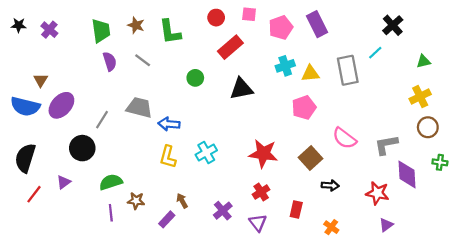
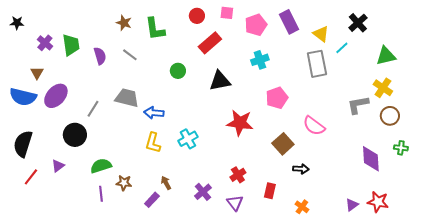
purple cross: (49, 30) -> (45, 43), moved
green trapezoid: (101, 31) -> (71, 45), moved
green triangle: (423, 61) -> (386, 56), size x1.5
yellow triangle: (310, 73) -> (321, 34), moved, turned 42
yellow cross: (420, 97) -> (383, 88), turned -30
gray L-shape: (386, 145) -> (358, 105), moved
red star: (263, 154) -> (240, 123), moved
red star: (377, 193) -> (378, 202), moved

